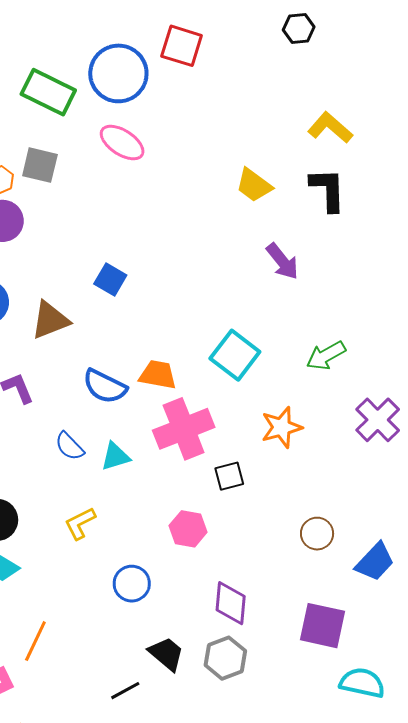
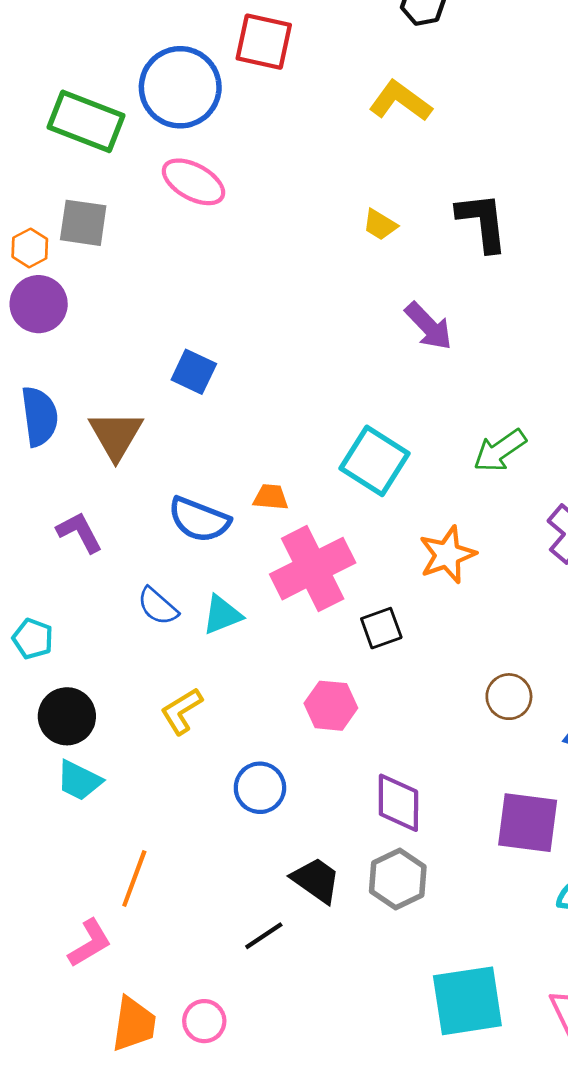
yellow L-shape: (330, 128) -> (400, 101), moved
yellow trapezoid: (254, 185) -> (380, 225), size x0.7
brown triangle: (50, 320) -> (116, 435), turned -33
orange trapezoid: (158, 375) -> (271, 497), size x0.7

